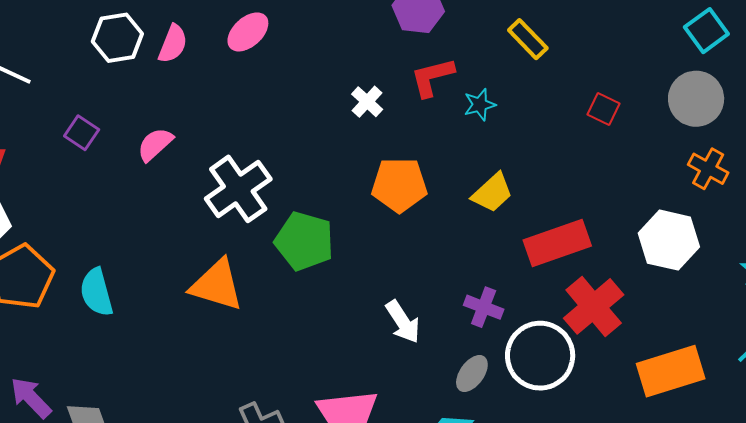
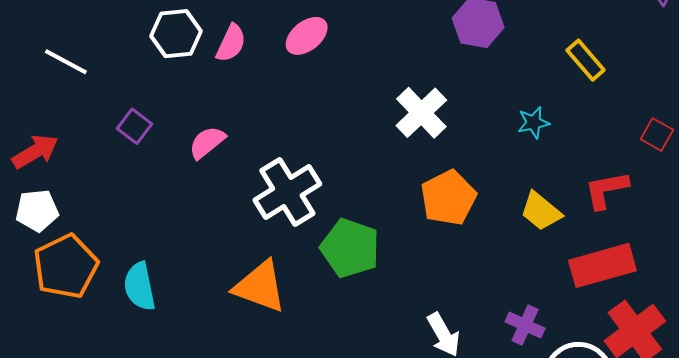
red L-shape: (432, 77) -> (606, 190), moved
white cross: (367, 102) -> (421, 113), size x1.6
orange pentagon: (399, 185) -> (448, 198), turned -30
yellow trapezoid: (492, 193) -> (541, 211), turned 78

